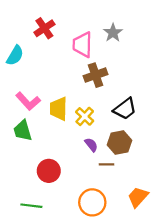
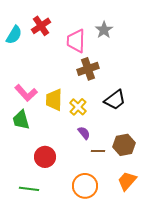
cyan semicircle: (15, 56) -> (14, 35), moved
brown hexagon: (119, 143) -> (124, 145), moved

